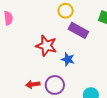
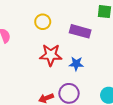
yellow circle: (66, 11) -> (43, 22), moved

